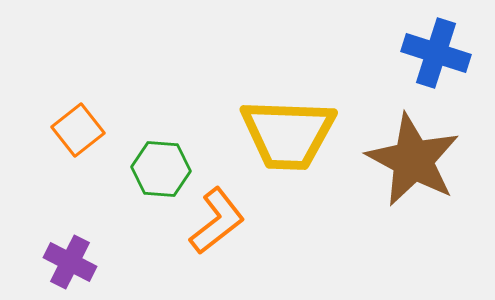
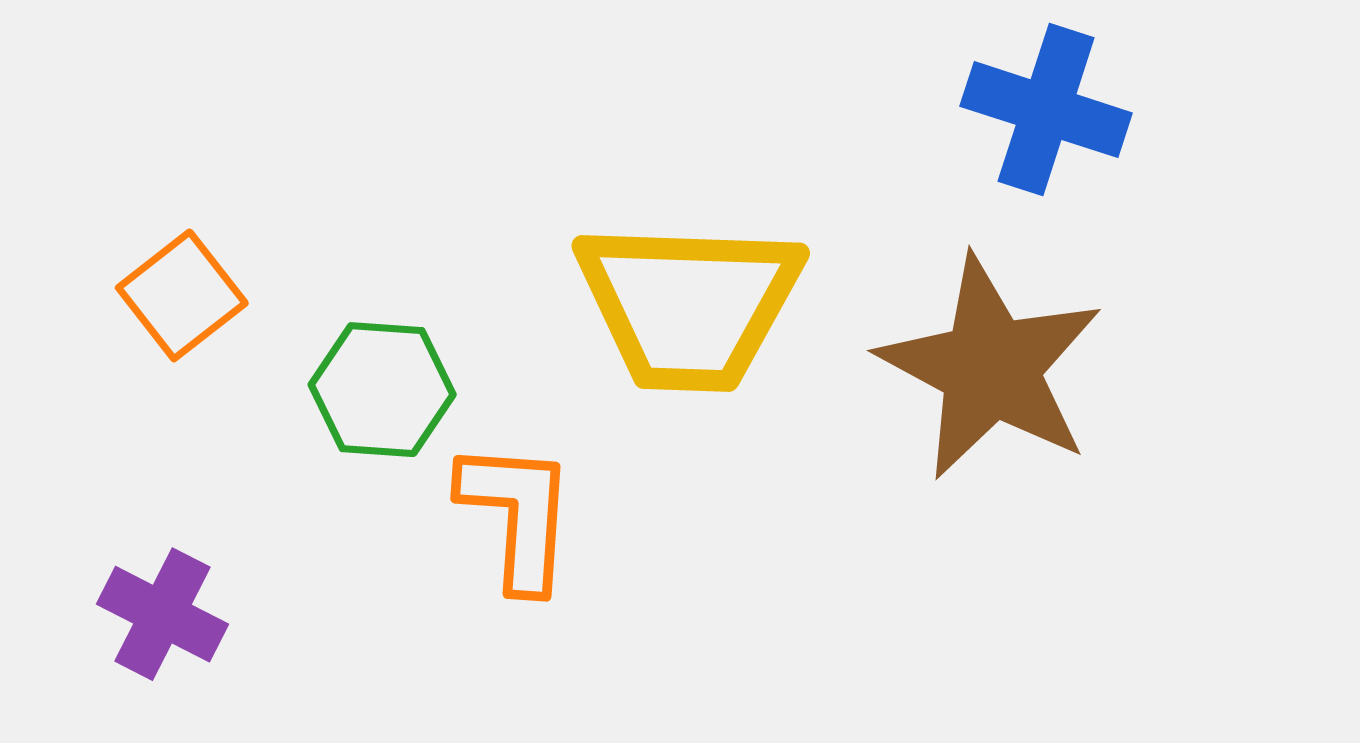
orange L-shape: (217, 221) -> (517, 515), turned -48

